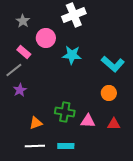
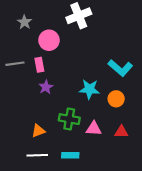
pink rectangle: (24, 52) -> (39, 65), moved, turned 40
cyan star: (72, 55) -> (89, 89), moved
gray line: (14, 70) -> (15, 64), moved, turned 30
purple star: (20, 90) -> (46, 87), moved

